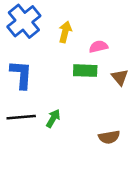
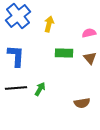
pink semicircle: (98, 47) -> (89, 33), moved

